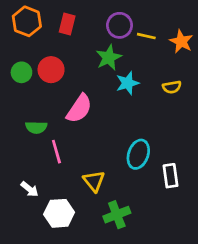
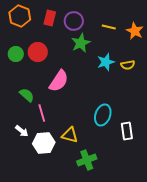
purple circle: (119, 25) -> (74, 21), moved
cyan star: (128, 83) -> (106, 62), moved
green semicircle: (36, 127) -> (27, 95), turned -140
yellow triangle: (94, 181) -> (70, 135), turned -36
white arrow: (30, 189) -> (22, 131), moved
white hexagon: (59, 213) -> (44, 143), moved

